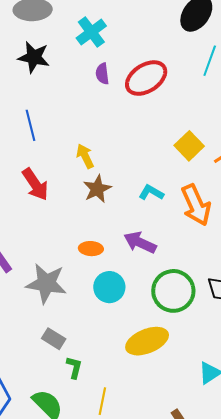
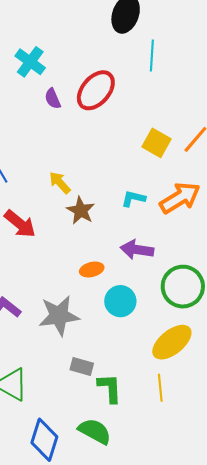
orange arrow: (196, 205) -> (180, 198), turned -81
green L-shape: (74, 367) -> (110, 388), size x1.4
yellow line: (102, 401) -> (160, 388), moved

